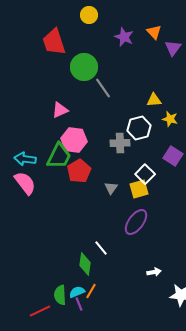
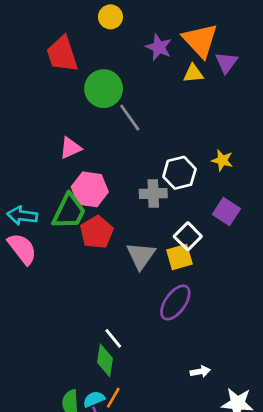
orange triangle: (154, 32) -> (200, 40), size x1.8
yellow triangle: (154, 100) -> (193, 73), moved
gray triangle: (111, 188) -> (141, 256), size x1.6
white line: (101, 248) -> (113, 338), moved

